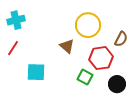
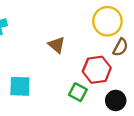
yellow circle: (88, 25) -> (107, 21), moved
brown triangle: (67, 46) -> (57, 45), moved

